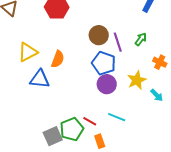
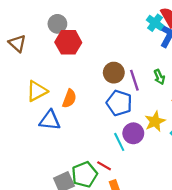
green arrow: (141, 39) -> (159, 77), turned 120
purple circle: (107, 84) -> (133, 133), moved
cyan line: (117, 117) -> (119, 142), moved, turned 42

